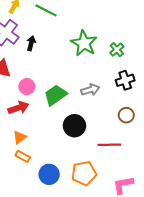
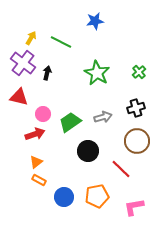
green cross: (117, 50) -> (139, 72), moved
brown circle: (126, 115) -> (137, 141), size x1.6
red line: (109, 145) -> (121, 169), turned 45

